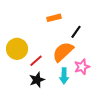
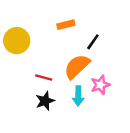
yellow circle: (17, 49) -> (17, 41), moved
red line: (36, 61) -> (44, 78), turned 56

